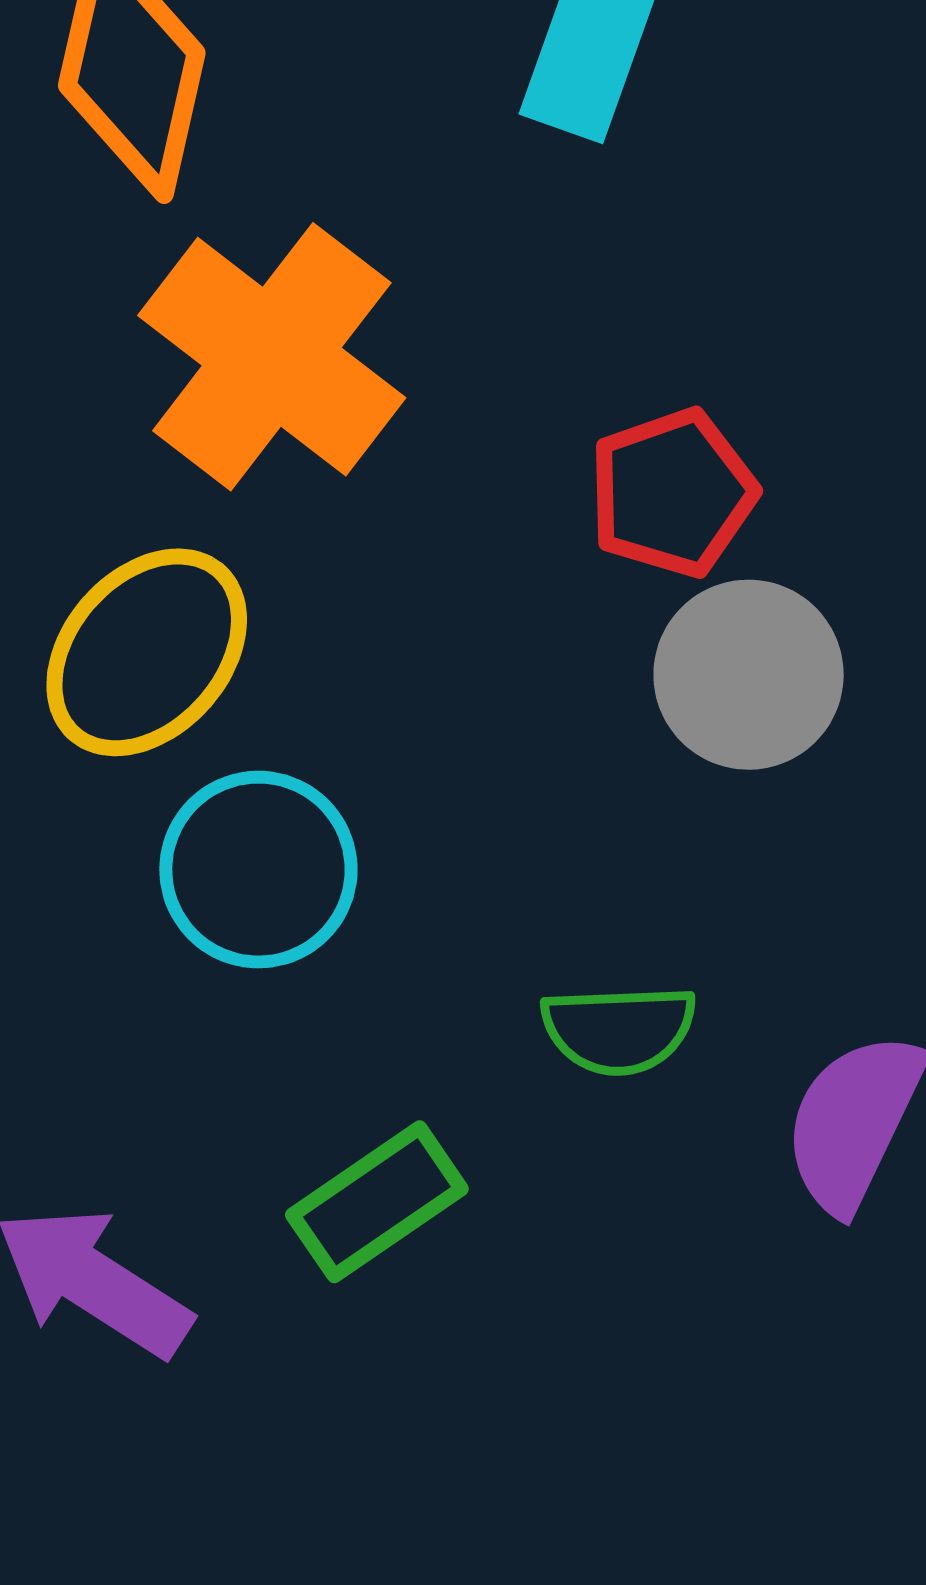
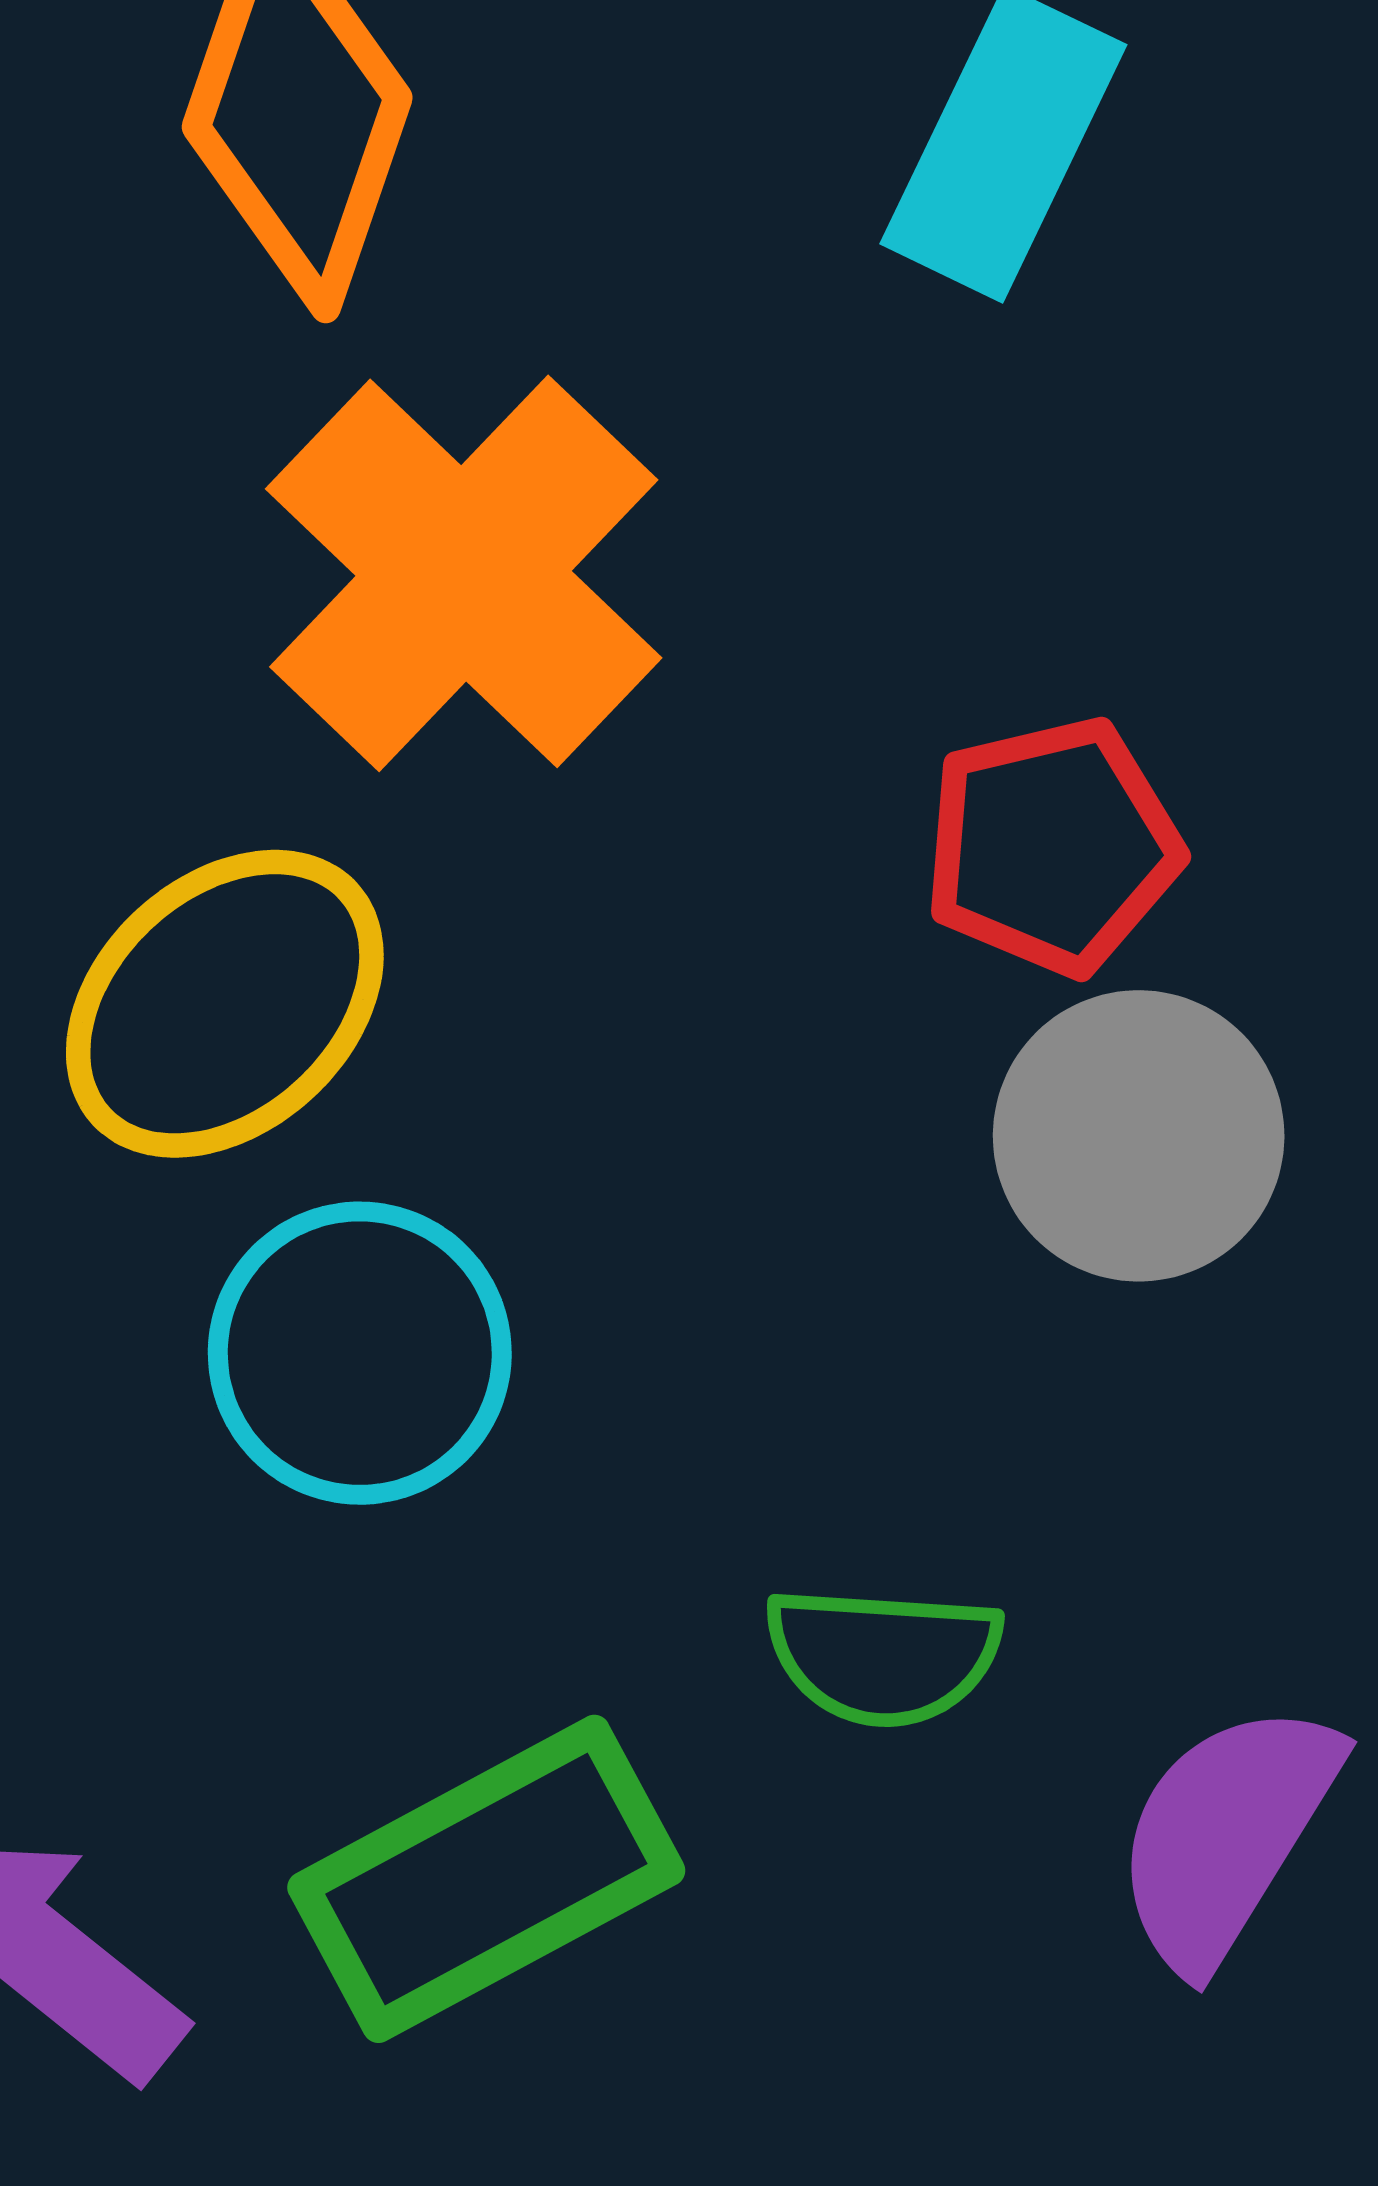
green rectangle: (377, 1202) -> (486, 1879), size x1.4

